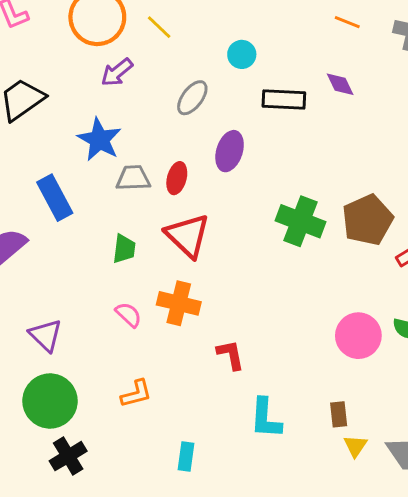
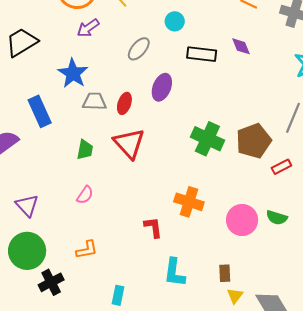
orange cross: (179, 303) -> (189, 202), moved
pink semicircle: (128, 315) -> (85, 195), turned 78
black cross: (68, 456) -> (51, 282), moved

